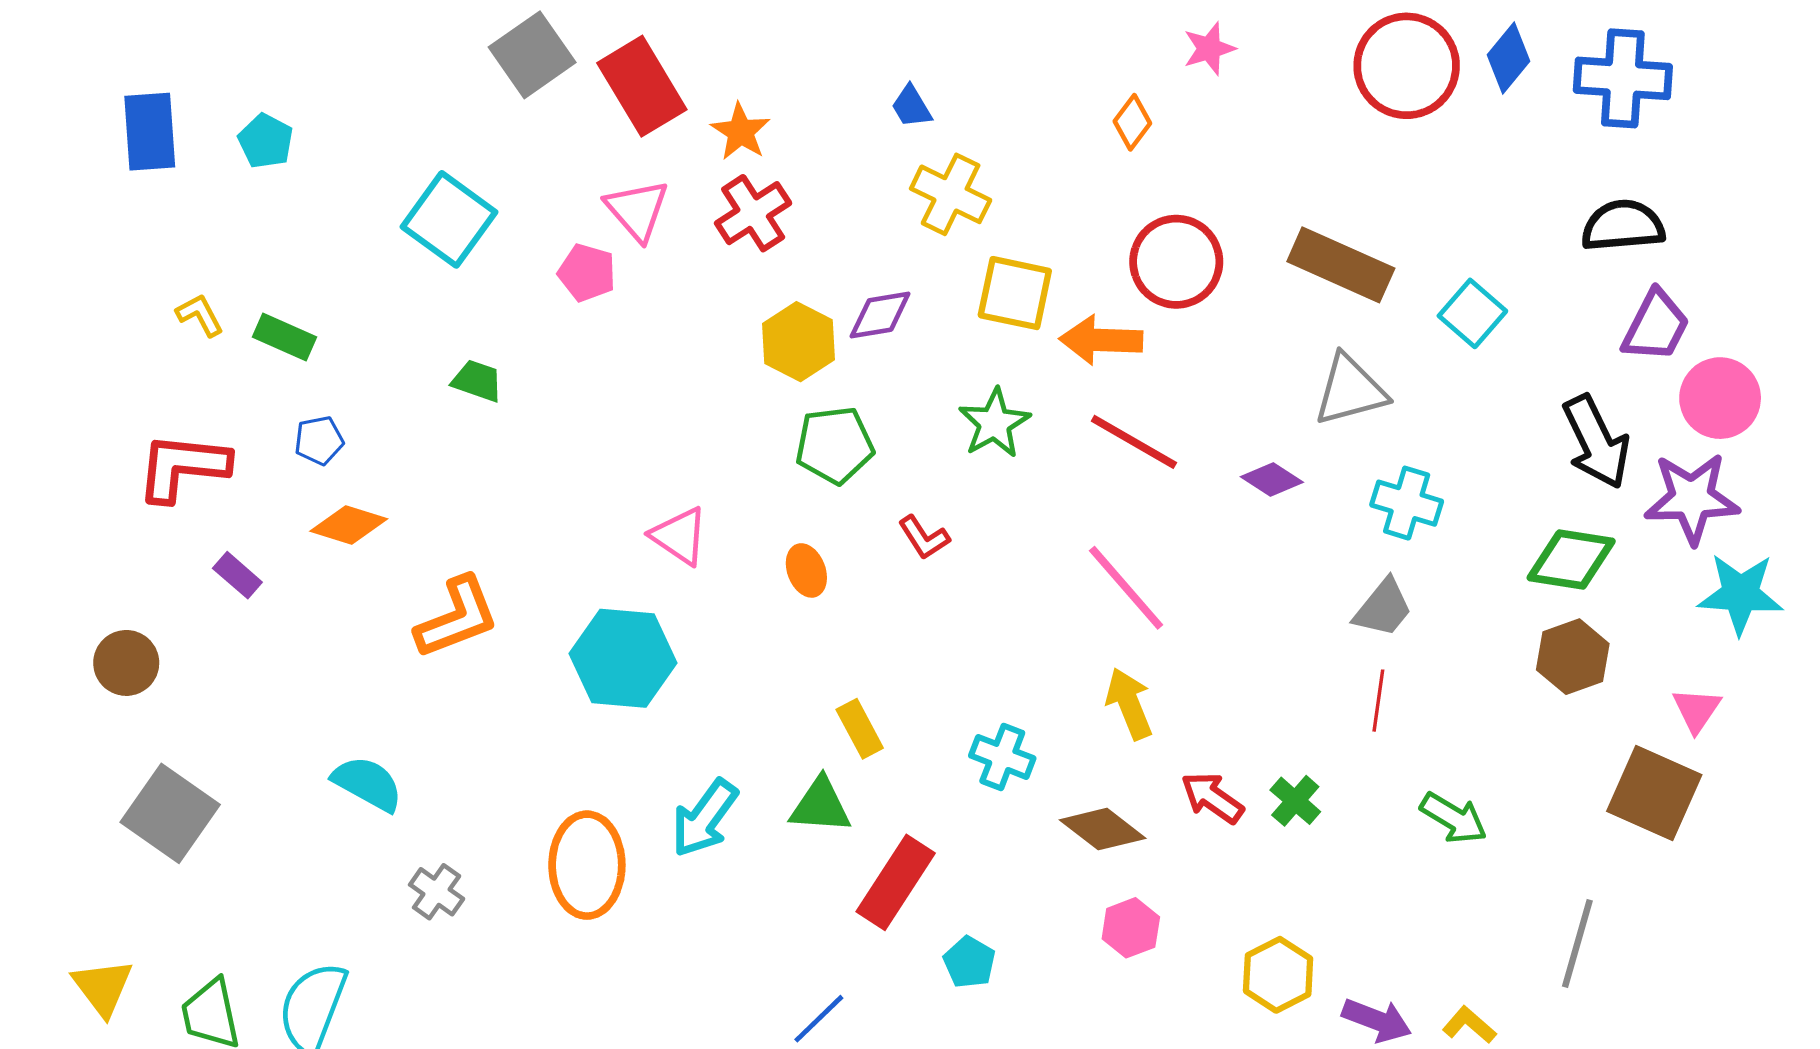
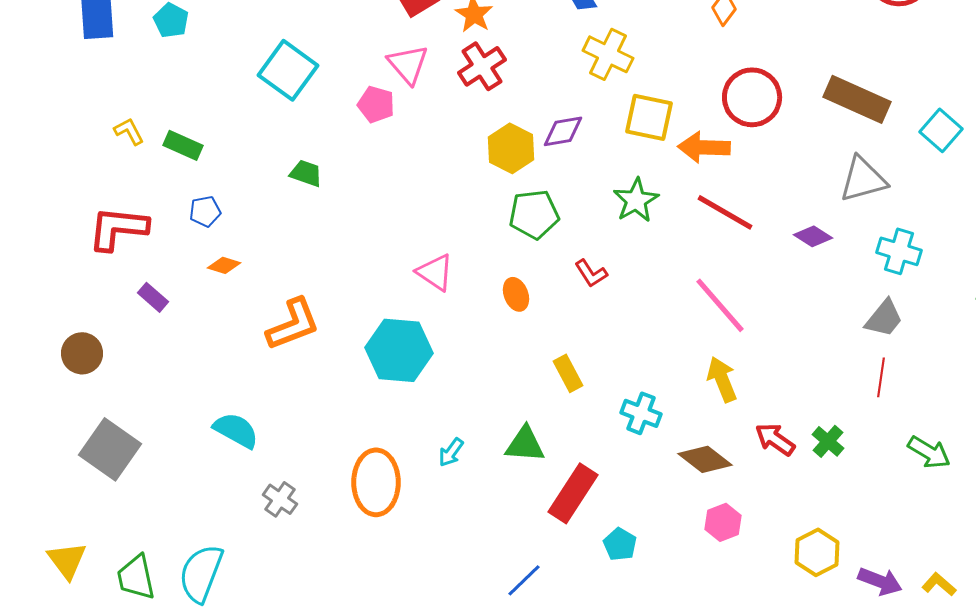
orange diamond: (349, 525) -> (224, 265), size x0.7
yellow rectangle: (860, 729) -> (568, 373), moved
cyan arrow: (705, 818) -> (451, 452), size x0.6

